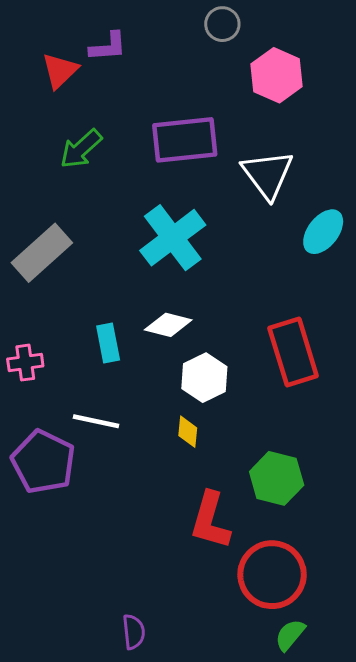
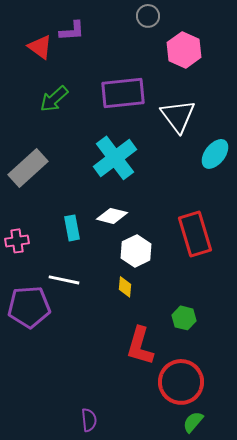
red triangle: (60, 71) -> (40, 47), turned -40
purple pentagon: (43, 462) -> (29, 307), turned -30
green hexagon: (277, 478) -> (184, 318), size x0.7

